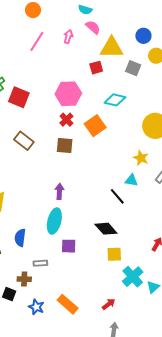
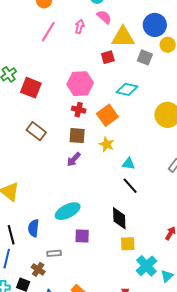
blue circle: (143, 36) -> (155, 25), size x1.5
red cross: (66, 120) -> (79, 110), turned -32
yellow star: (141, 158) -> (107, 144), moved
cyan triangle: (131, 180) -> (129, 164), moved
purple arrow: (59, 191) -> (74, 159), moved, turned -140
cyan ellipse: (54, 221) -> (68, 211), turned 50
black diamond: (106, 229) -> (119, 218), turned 40
brown cross: (24, 279) -> (38, 269), turned 32

